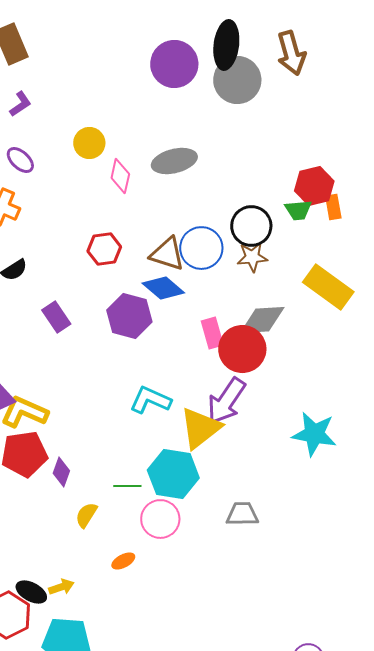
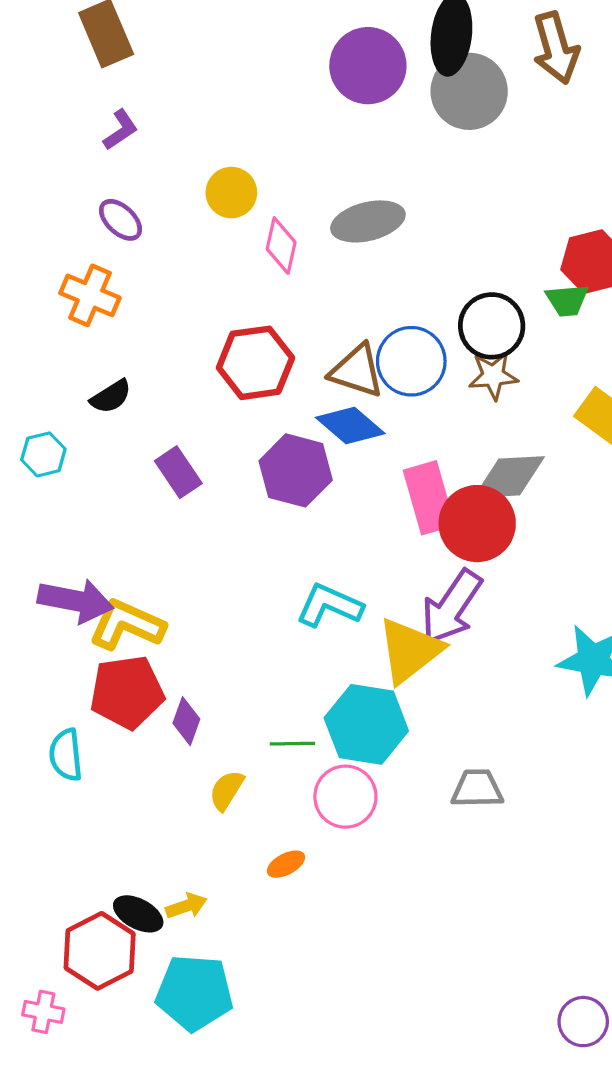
red hexagon: (104, 249) -> (255, 363), size x1.4
pink rectangle: (212, 333) -> (429, 498), size x1.4

